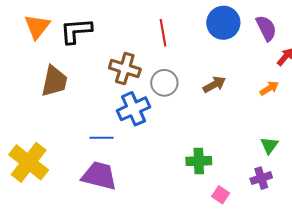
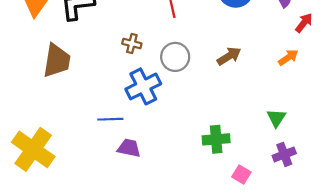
brown cross: (125, 68) -> (132, 44), size x0.6
green triangle: (269, 145) -> (276, 118), moved
purple trapezoid: (99, 176) -> (129, 148), moved, size x0.6

